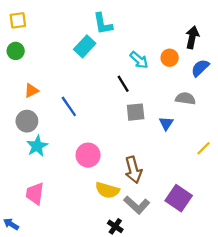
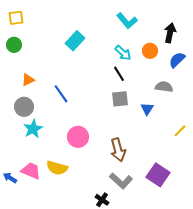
cyan L-shape: (103, 24) -> (127, 21), moved, turned -30
black line: (123, 84) -> (119, 74), moved
yellow semicircle: (107, 190) -> (57, 168), moved
pink trapezoid: (35, 194) -> (31, 171), turned 105
blue arrow: (11, 224) -> (10, 178), moved

